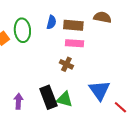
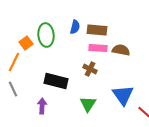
brown semicircle: (102, 17) -> (121, 50), moved
black rectangle: (48, 97) -> (56, 81), moved, turned -55
green triangle: (64, 99) -> (88, 104), turned 48

